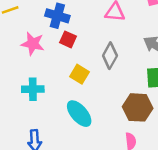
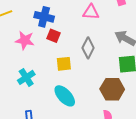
yellow square: (80, 74) -> (64, 64), turned -35
cyan cross: (33, 89) -> (26, 77), turned -30

